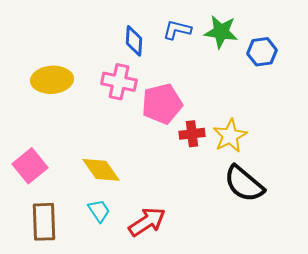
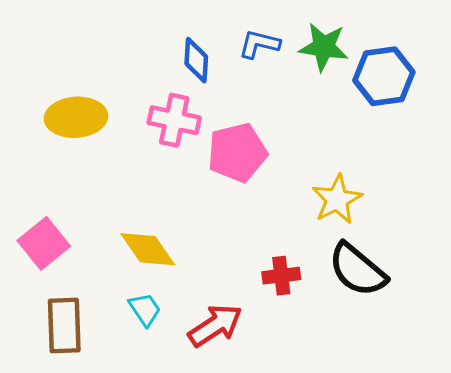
blue hexagon: (262, 52) -> (384, 76), size x1.4
red cross: (192, 134) -> (281, 276), moved

